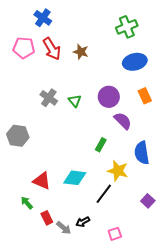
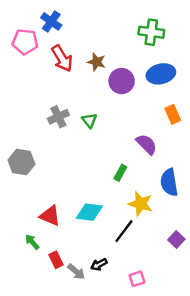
green cross: (127, 27) -> (151, 32), turned 30
pink pentagon: (24, 48) -> (25, 42), moved
purple circle: (109, 97) -> (122, 81), moved
gray cross: (49, 98) -> (58, 117), turned 30

